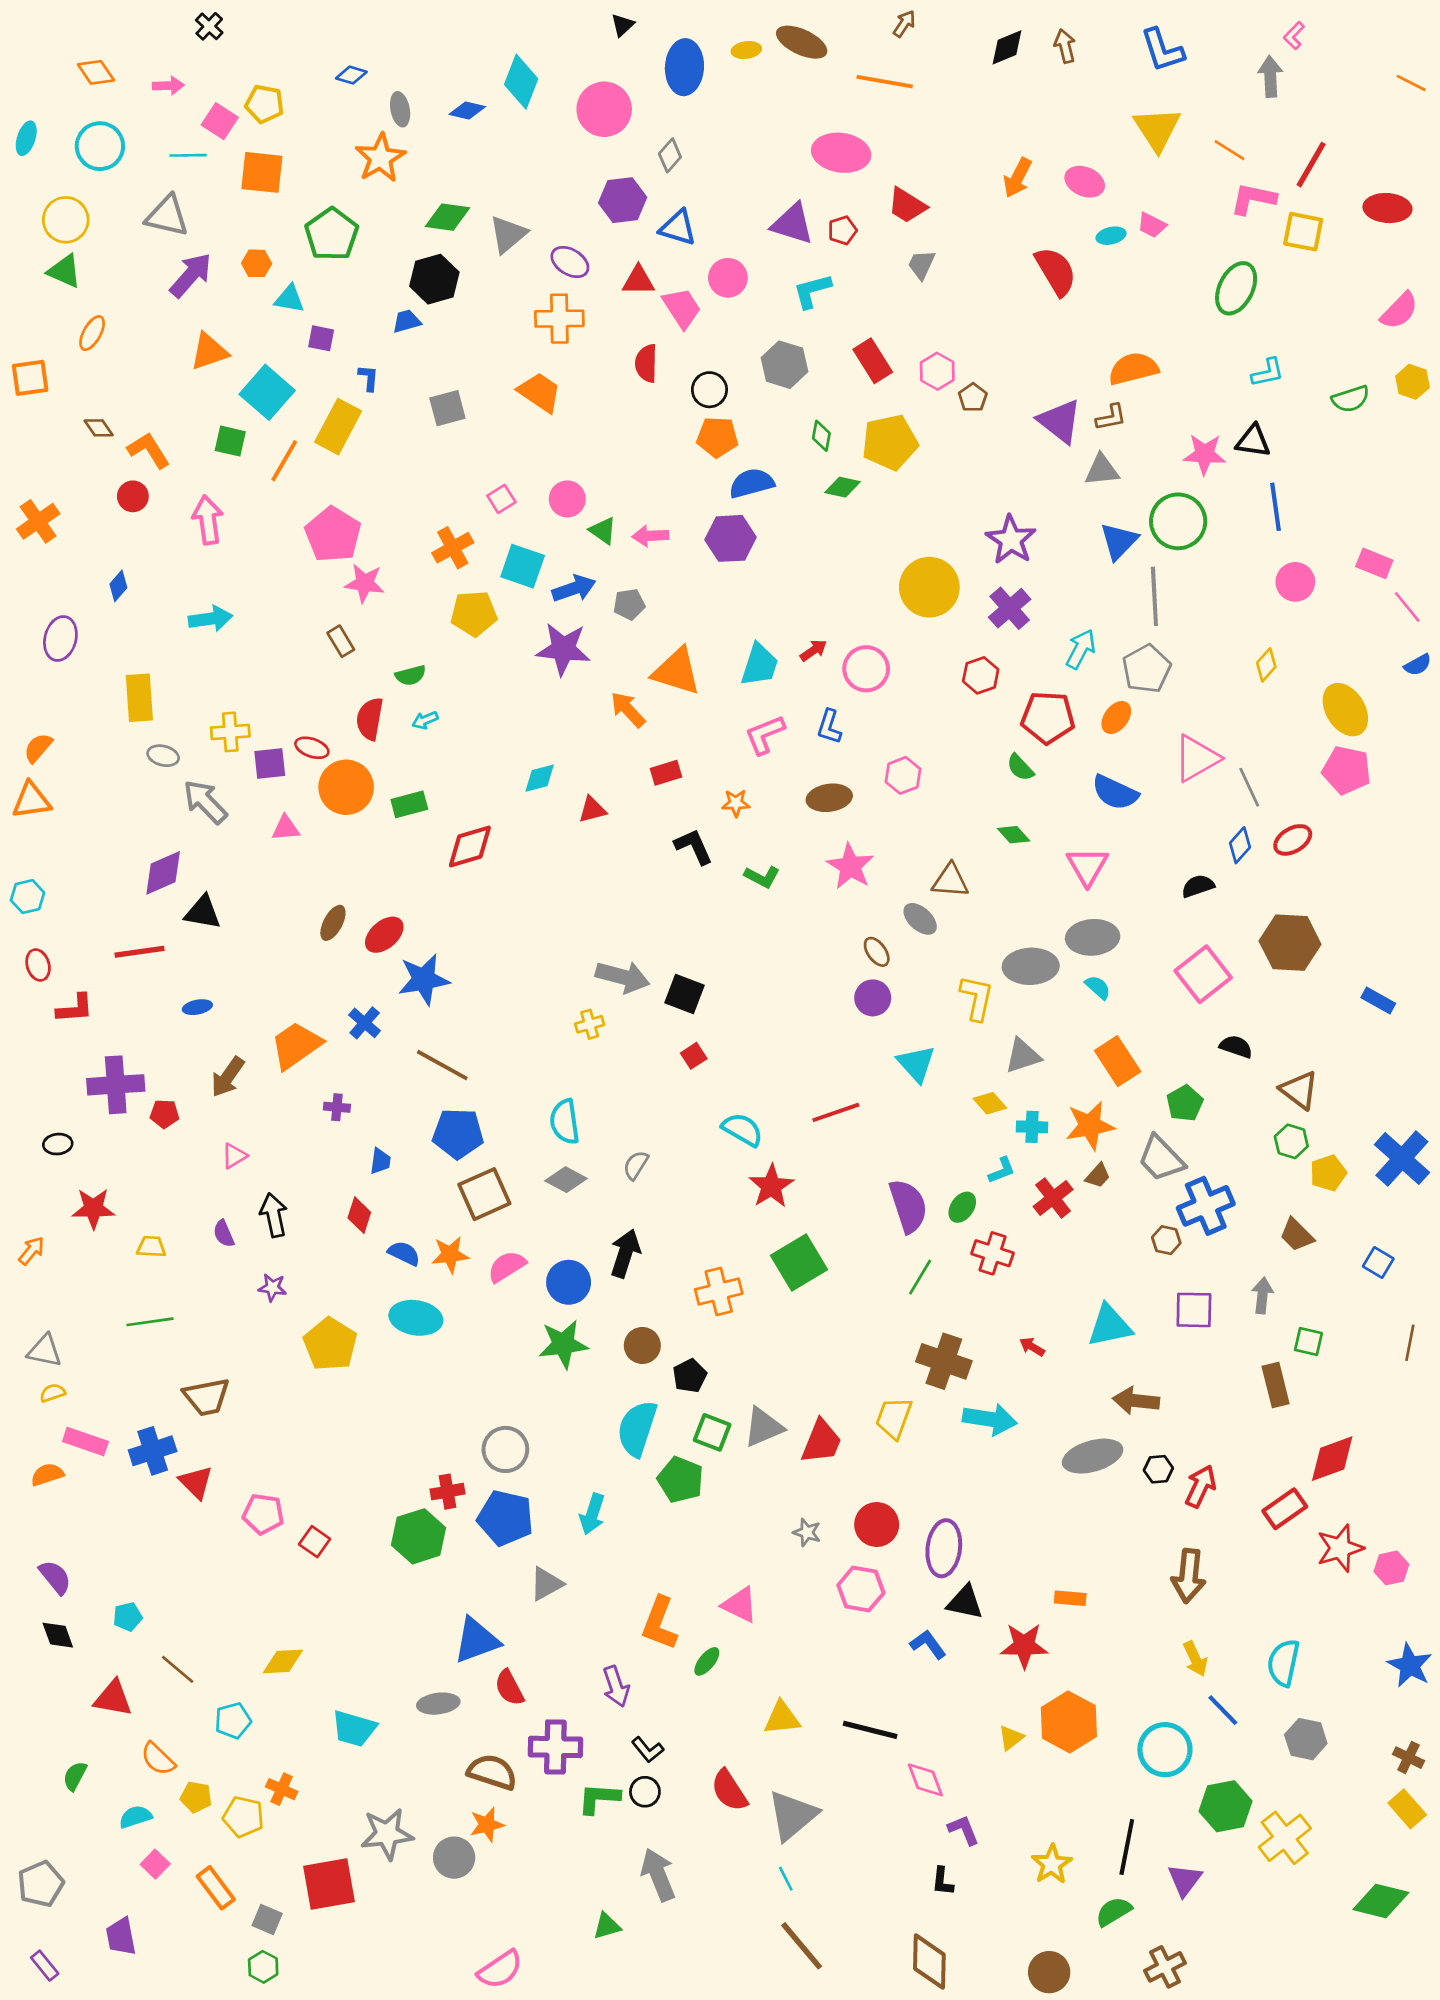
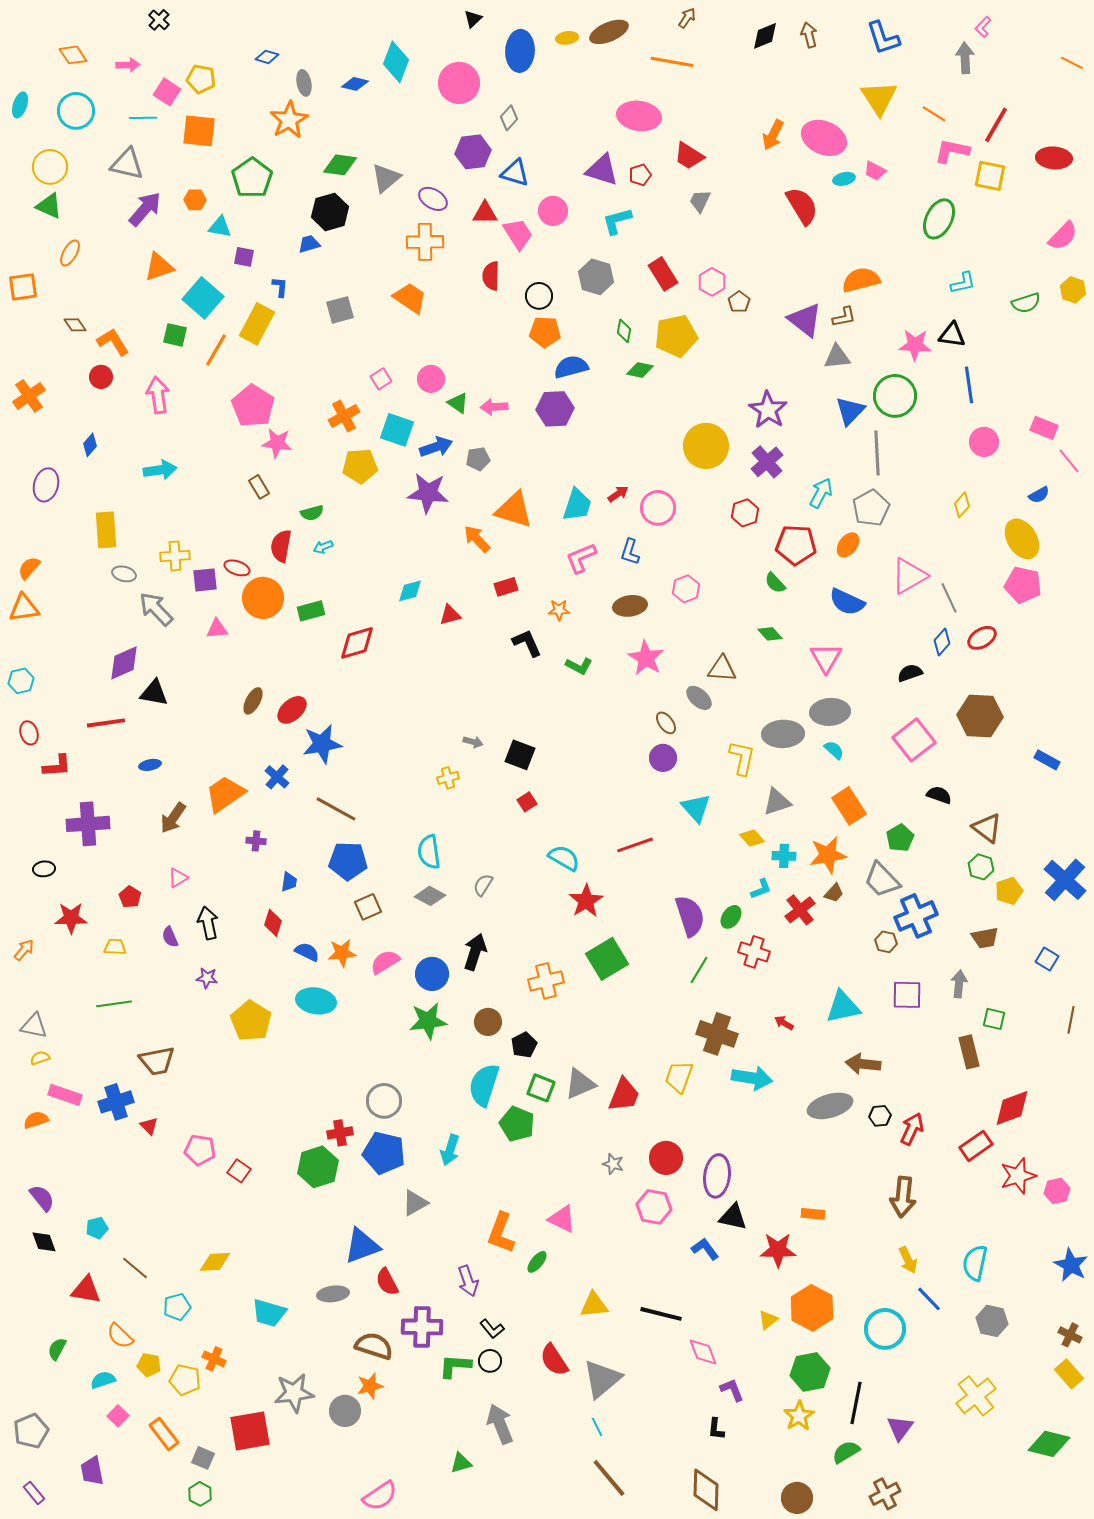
brown ellipse: (802, 42) -> (609, 32), turned -48
pink ellipse: (1085, 182) -> (824, 138), size x1.5
blue semicircle: (1418, 665) -> (1039, 495), moved
gray arrow: (623, 977) -> (473, 742), size x0.5
red pentagon: (164, 1114) -> (130, 897), moved, turned 30
brown square: (484, 1194) -> (368, 907), size x0.7
brown trapezoid: (1297, 1235) -> (985, 938), turned -56
red triangle: (196, 1482) -> (149, 1126), size x0.7
green hexagon: (1226, 1806) -> (810, 1372), moved

